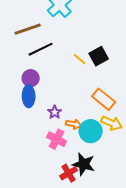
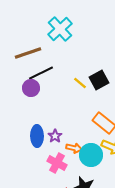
purple circle: (31, 78) -> (31, 88), moved
blue ellipse: (29, 96) -> (37, 136), moved

